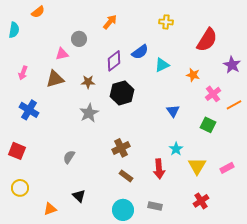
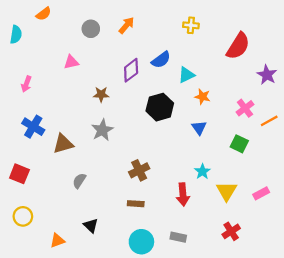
gray circle: (79, 39) -> (91, 29), moved
orange star: (193, 75) -> (202, 97), moved
brown triangle: (55, 79) -> (63, 144), moved
black hexagon: (122, 93) -> (160, 107), moved
brown rectangle: (126, 176) -> (136, 204), moved, turned -32

